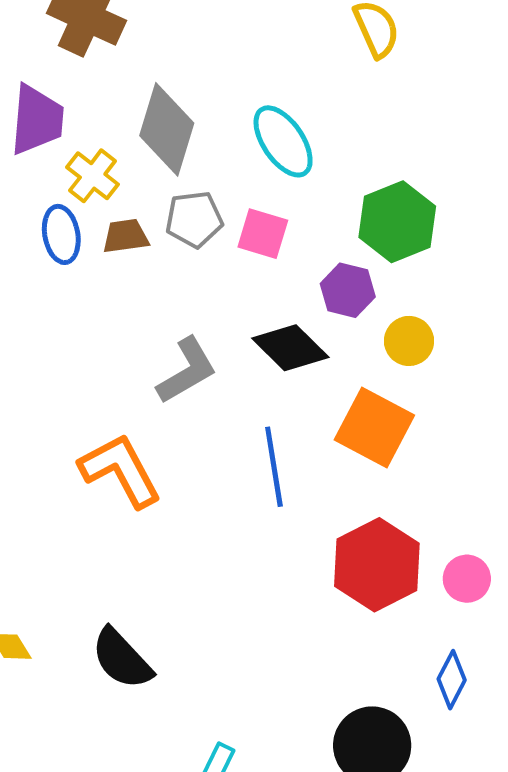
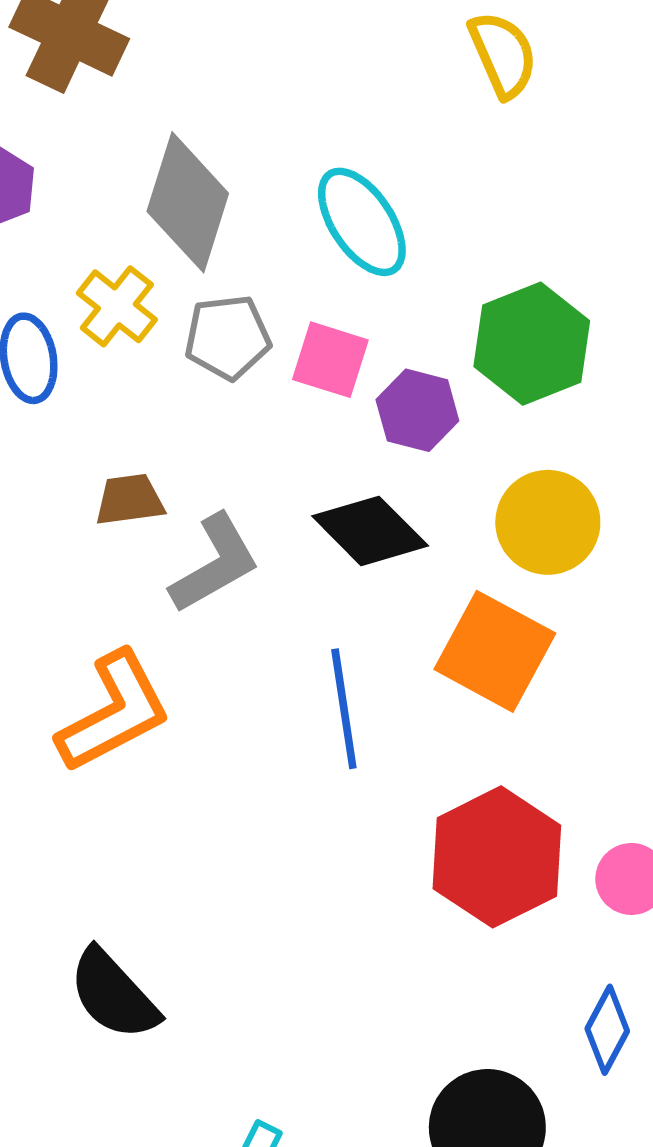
yellow cross: (93, 176) -> (117, 306), moved
brown trapezoid: (126, 236) -> (130, 500), moved
purple hexagon: (348, 290) -> (417, 410), moved
yellow circle: (409, 341) -> (548, 522), size x1.4
orange L-shape: (120, 470) -> (114, 712), turned 90

